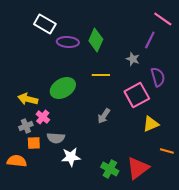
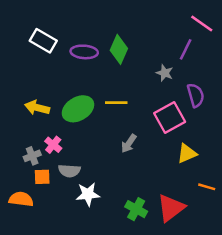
white rectangle: (45, 24) -> (43, 41), moved
yellow line: (101, 75) -> (116, 103), moved
yellow arrow: (28, 99) -> (37, 108), moved

